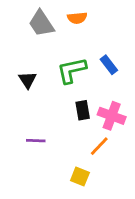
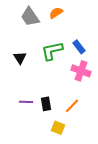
orange semicircle: (77, 18) -> (56, 13), turned 152
black rectangle: (83, 110) -> (46, 104), moved
pink cross: (112, 116) -> (81, 71), moved

